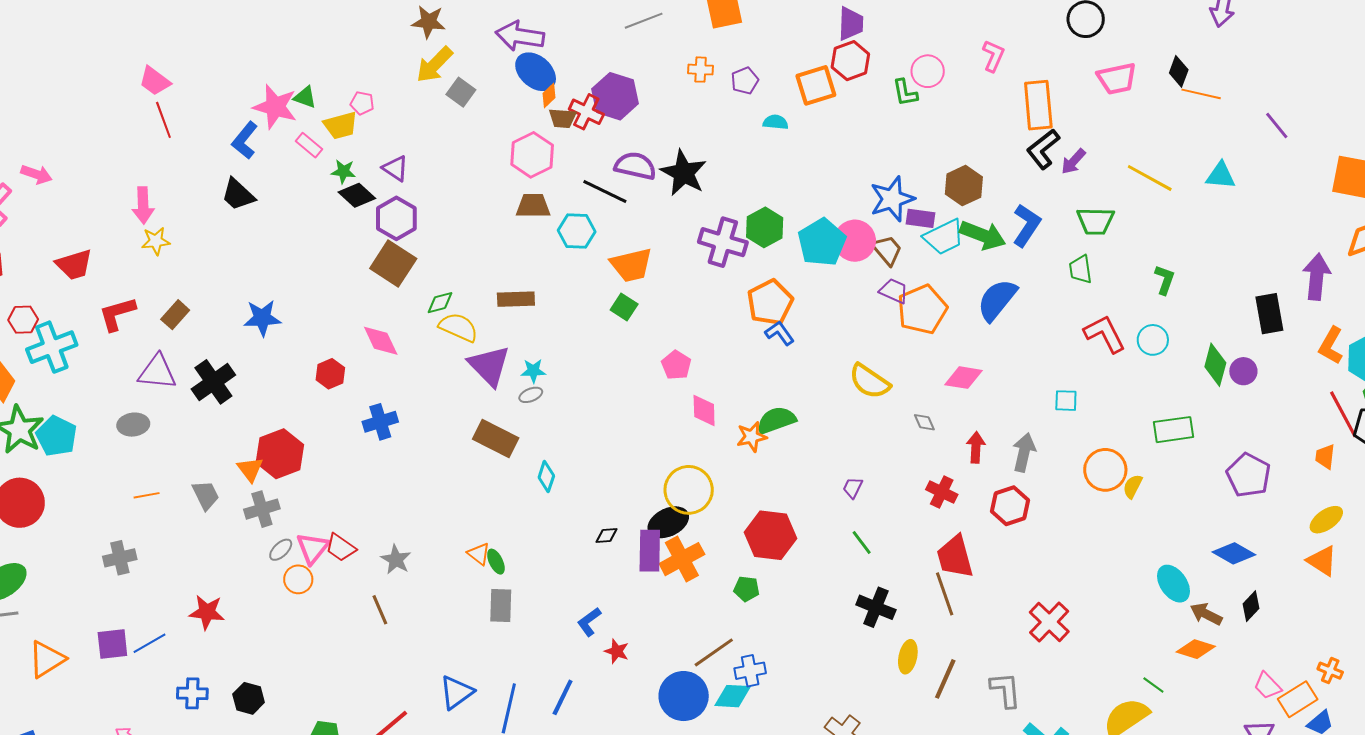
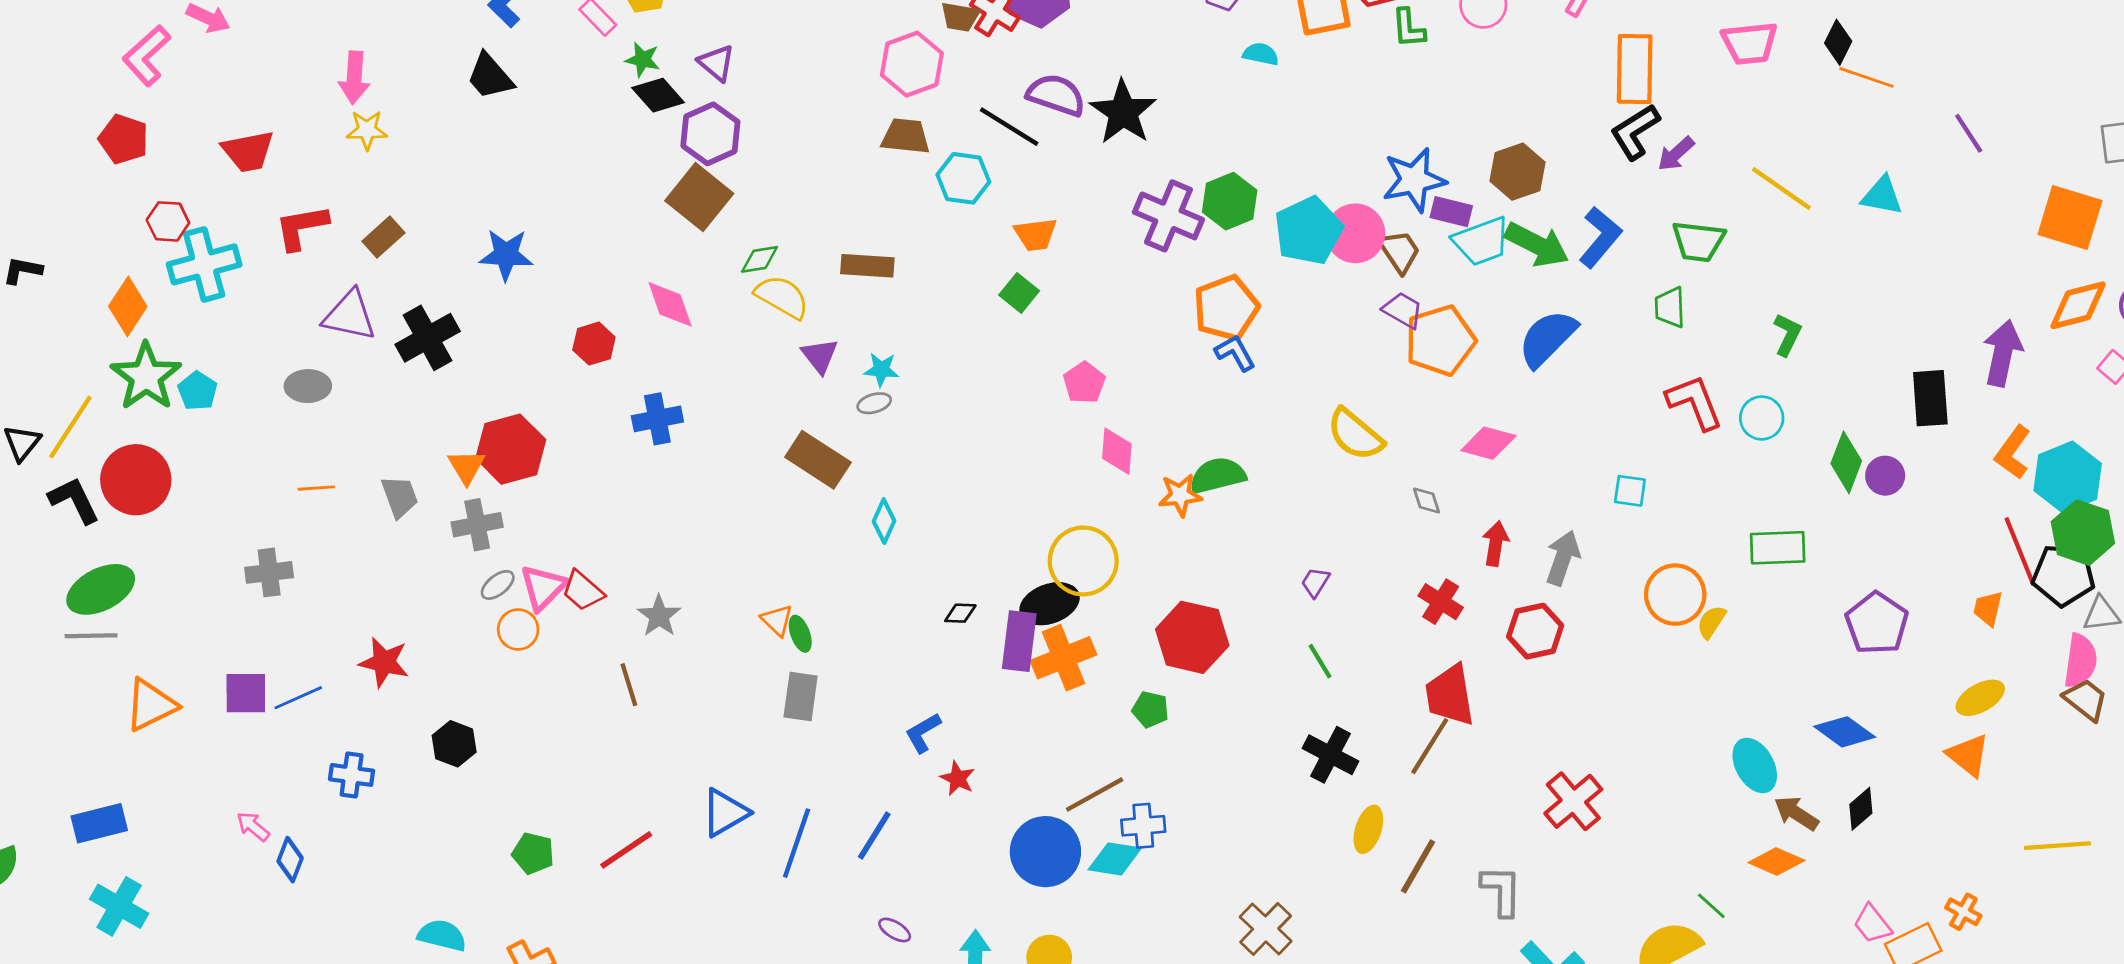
green L-shape: (905, 93) -> (1408, 28), moved
orange trapezoid: (631, 265) -> (1036, 234), size x0.7
purple triangle: (489, 366) -> (820, 356), size x0.6
cyan pentagon: (56, 436) -> (198, 391), size x0.7
brown line: (945, 594) -> (1430, 746), turned 45
black hexagon: (249, 698) -> (454, 744), moved

